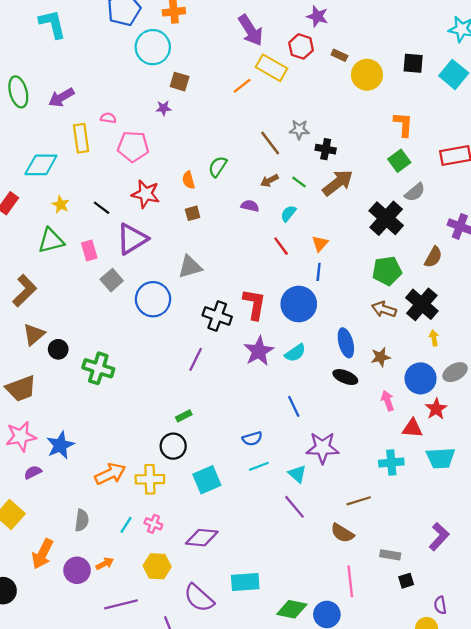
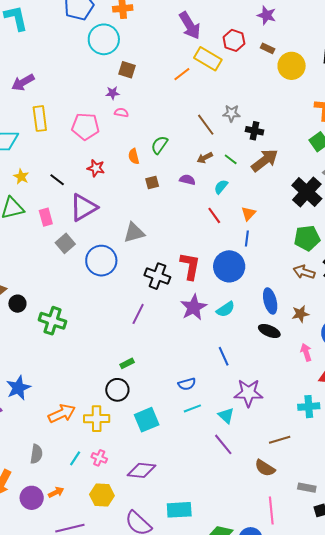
purple star: (317, 16) -> (267, 15), moved
pink semicircle: (108, 118) -> (121, 113), moved
red star: (146, 194) -> (96, 168), size x0.7
brown square: (193, 213) -> (152, 183), moved

